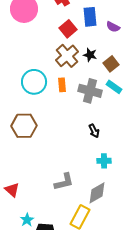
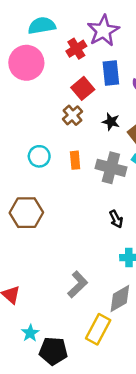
brown cross: (67, 56) -> (72, 115), moved, size x0.7
cyan circle: (34, 82) -> (39, 156), size x0.7
gray L-shape: (64, 182) -> (78, 284), turned -30

